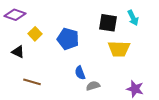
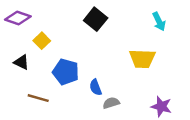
black square: (108, 23) -> (96, 19), moved, turned 30
blue pentagon: (68, 39) -> (66, 72), moved

